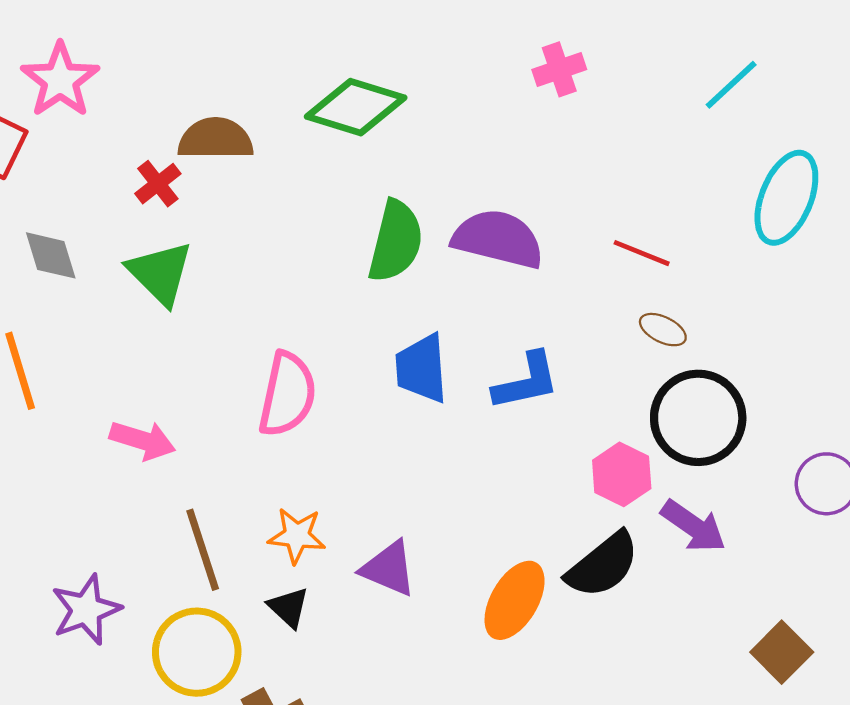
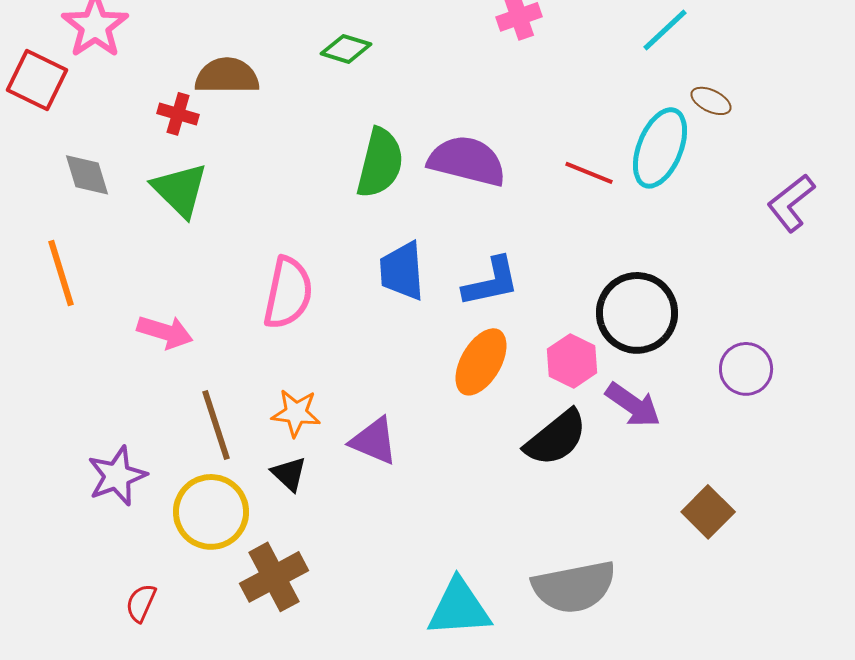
green diamond: (356, 107) -> (346, 49), size x0.6
red cross: (158, 184) -> (178, 114), turned -36
cyan ellipse: (786, 198) -> (660, 148), moved
brown ellipse: (663, 330) -> (711, 101), moved
orange ellipse: (515, 600) -> (481, 362), moved

